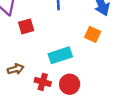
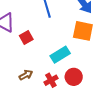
orange square: (93, 34) -> (83, 31), size x1.5
red cross: (43, 82) -> (51, 80), turned -32

